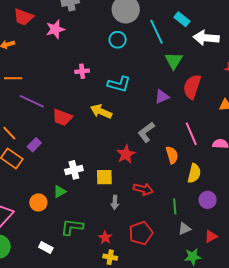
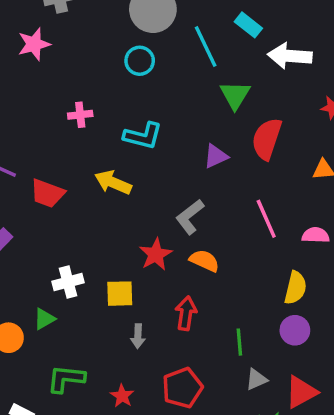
orange semicircle: (172, 155) -> (204, 261), moved, turned -48
yellow semicircle: (194, 173) -> (295, 288), moved
red arrow: (143, 189) -> (186, 313), turned -96
red triangle: (211, 236) -> (301, 392), size x1.5

